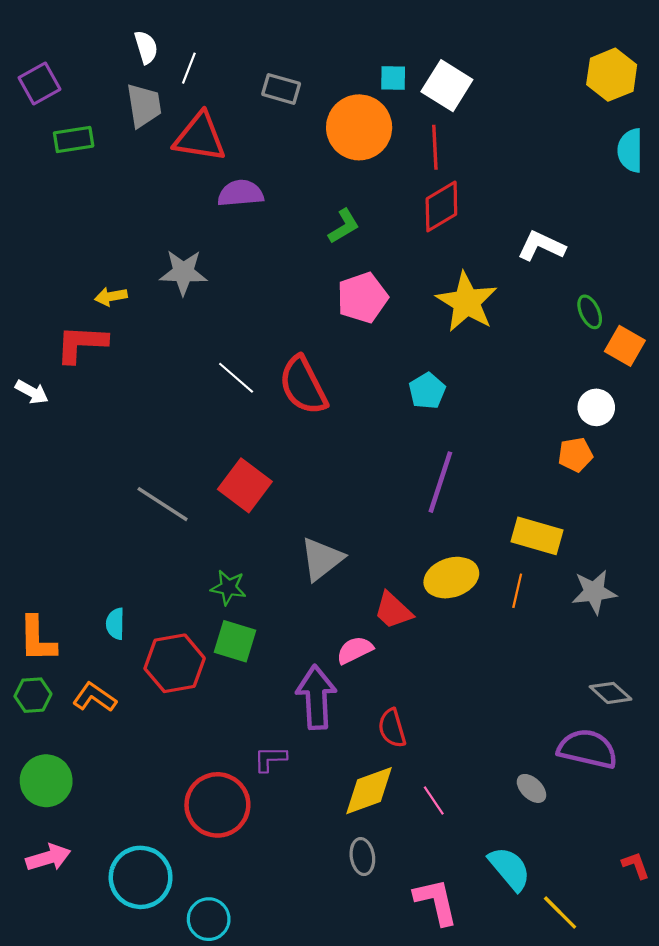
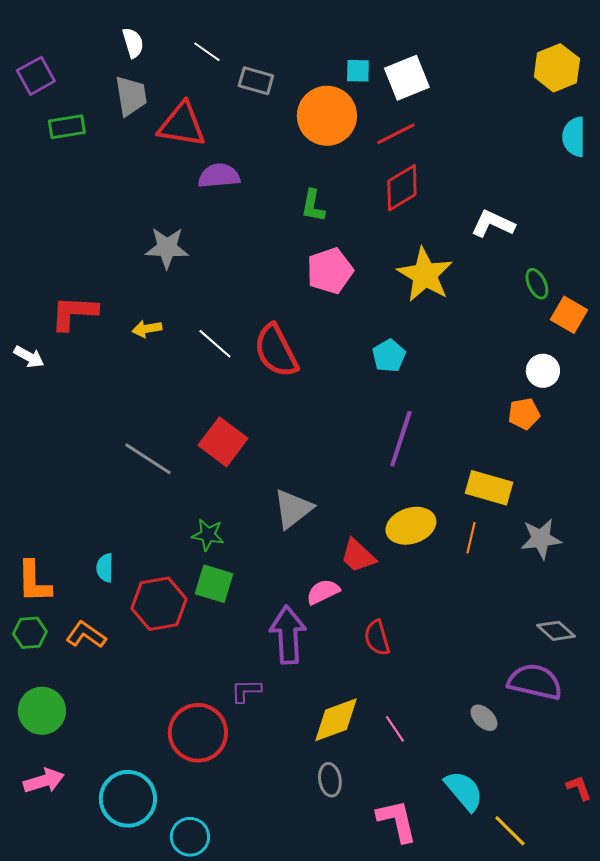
white line: (189, 68) -> (207, 52), moved, turned -76
white square: (447, 86) -> (407, 78), turned 36
red line: (435, 147) -> (396, 134), turned 66
green L-shape: (344, 226) -> (313, 206), turned 132
yellow arrow: (111, 296) -> (147, 329), moved
red semicircle: (392, 728) -> (377, 638), moved

